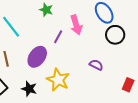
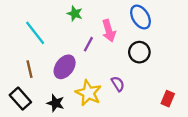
black circle: (115, 35) -> (139, 52), moved
purple semicircle: (96, 65) -> (118, 84), moved, turned 32

